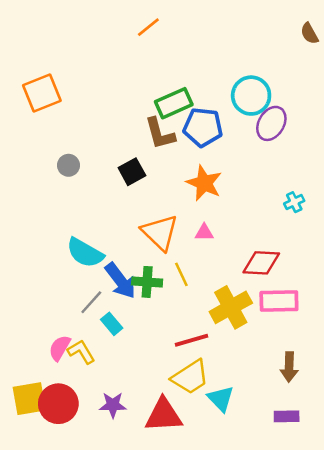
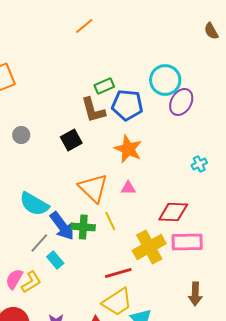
green rectangle: (174, 103) -> (104, 86), size x0.7
yellow L-shape: (81, 352) -> (31, 282), turned 90

